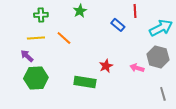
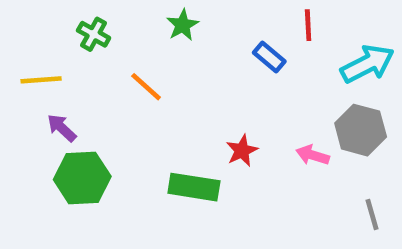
green cross: (41, 15) -> (94, 34), turned 32
yellow line: (36, 38) -> (41, 80), moved

